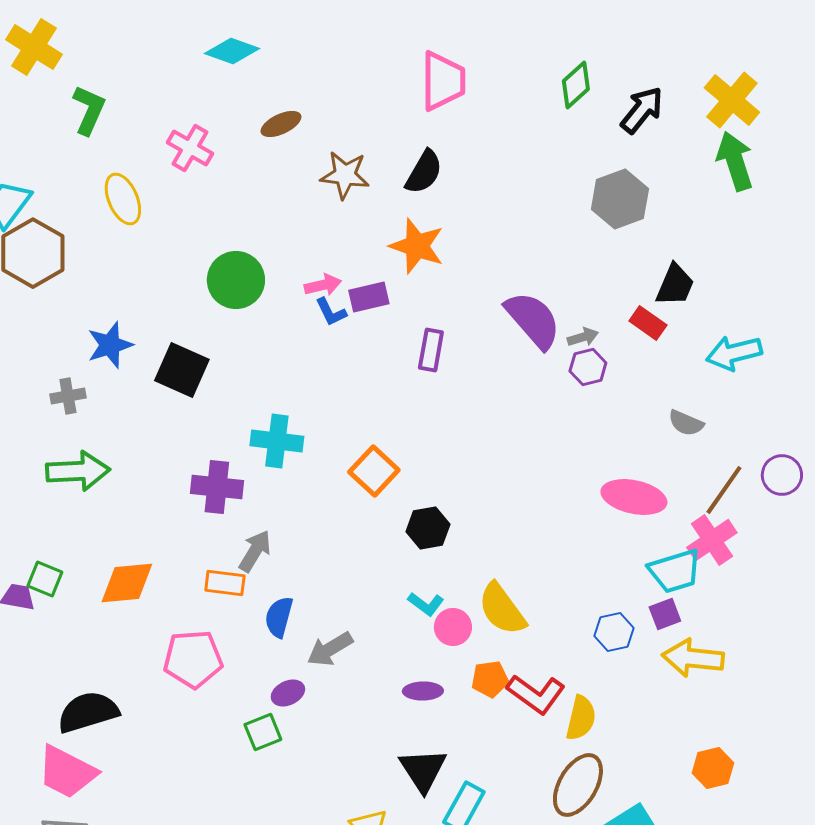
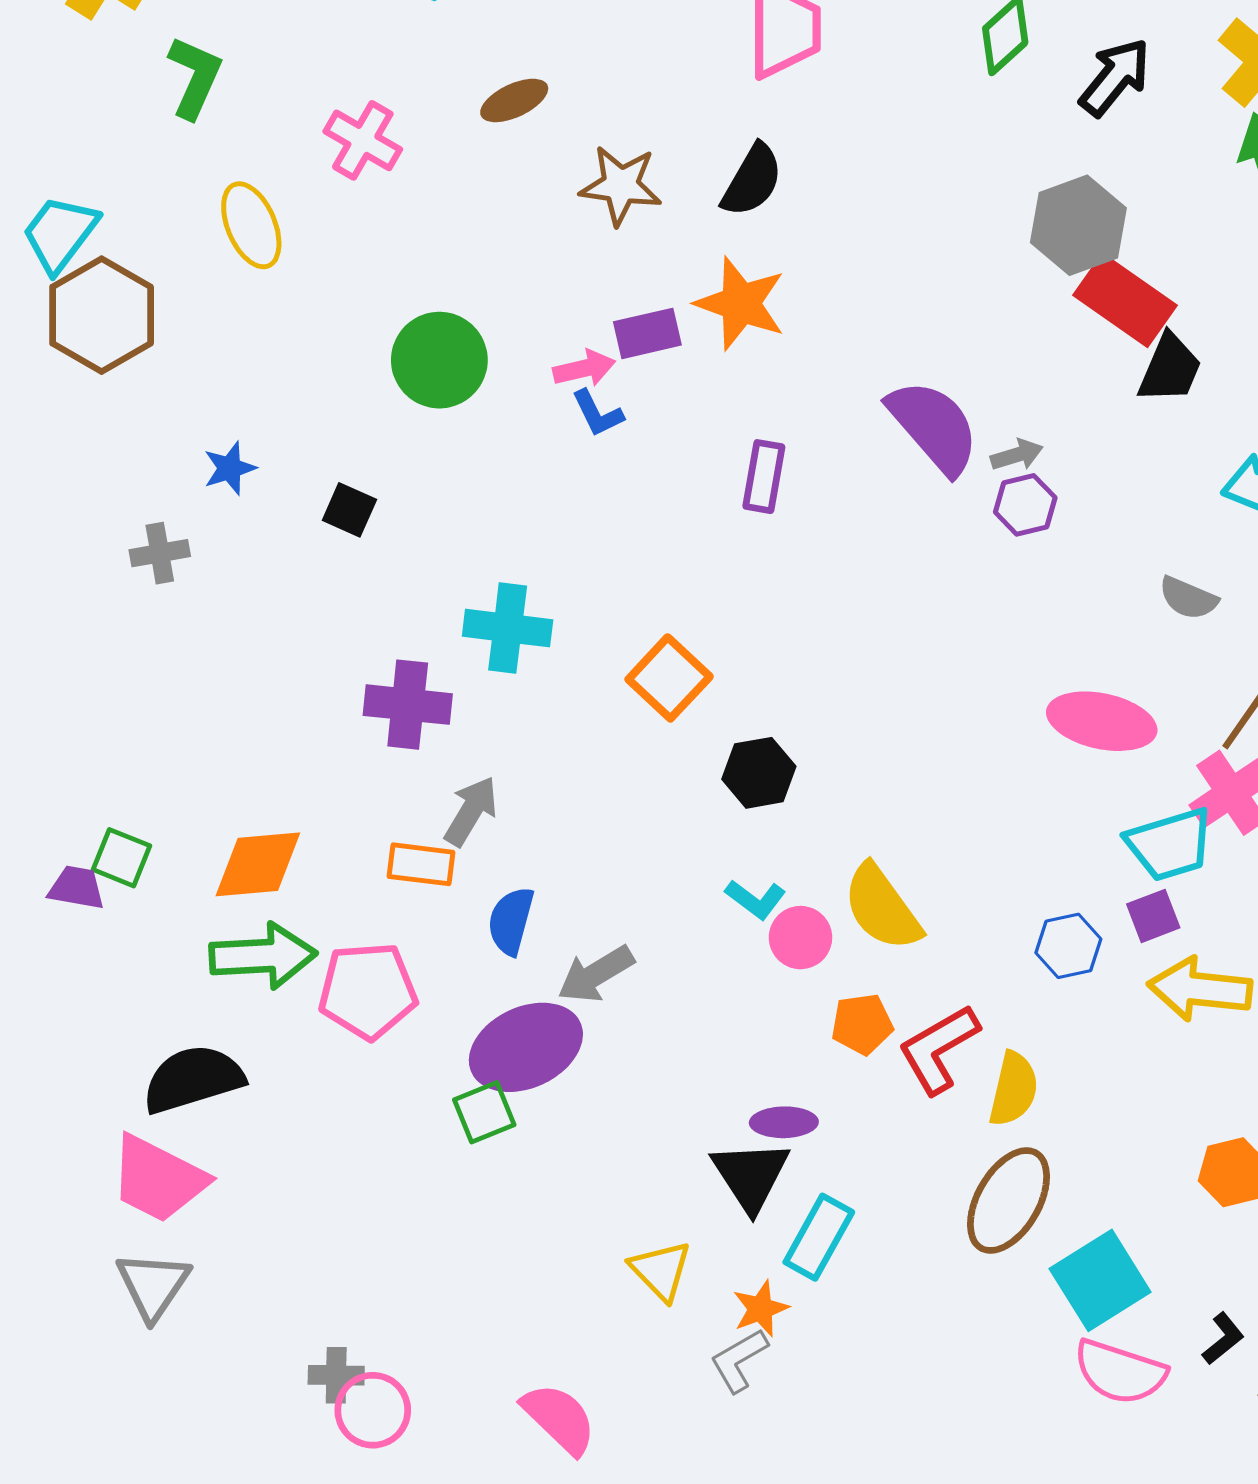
purple rectangle: (369, 297) -> (647, 333), moved
red rectangle: (648, 323) -> (1125, 300), moved, size x1.6
blue star: (110, 345) -> (230, 468), size x0.7
black square: (182, 370) -> (349, 510), size x0.6
green arrow: (78, 471) -> (263, 956), moved
purple ellipse: (423, 691) -> (784, 1122), moved
purple ellipse: (288, 693) -> (526, 1047), size x2.0
red L-shape: (536, 694) -> (939, 1049), turned 114

